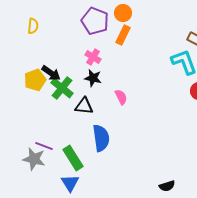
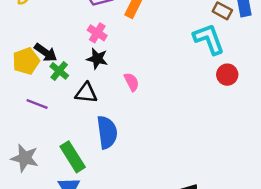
green cross: (62, 88) -> (59, 71), size x0.7
purple line: (44, 146) -> (37, 104), moved

